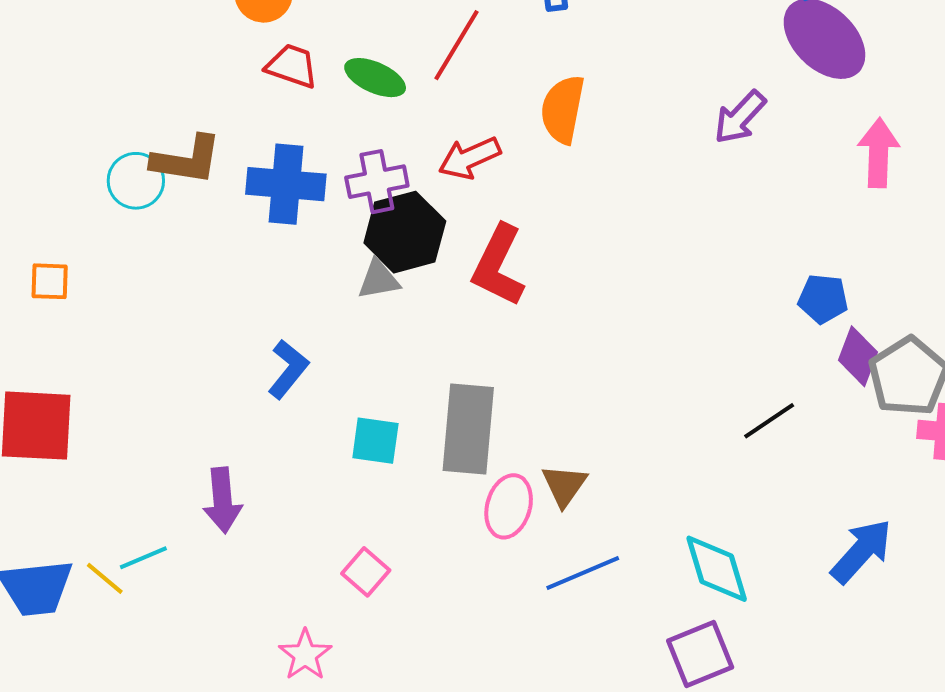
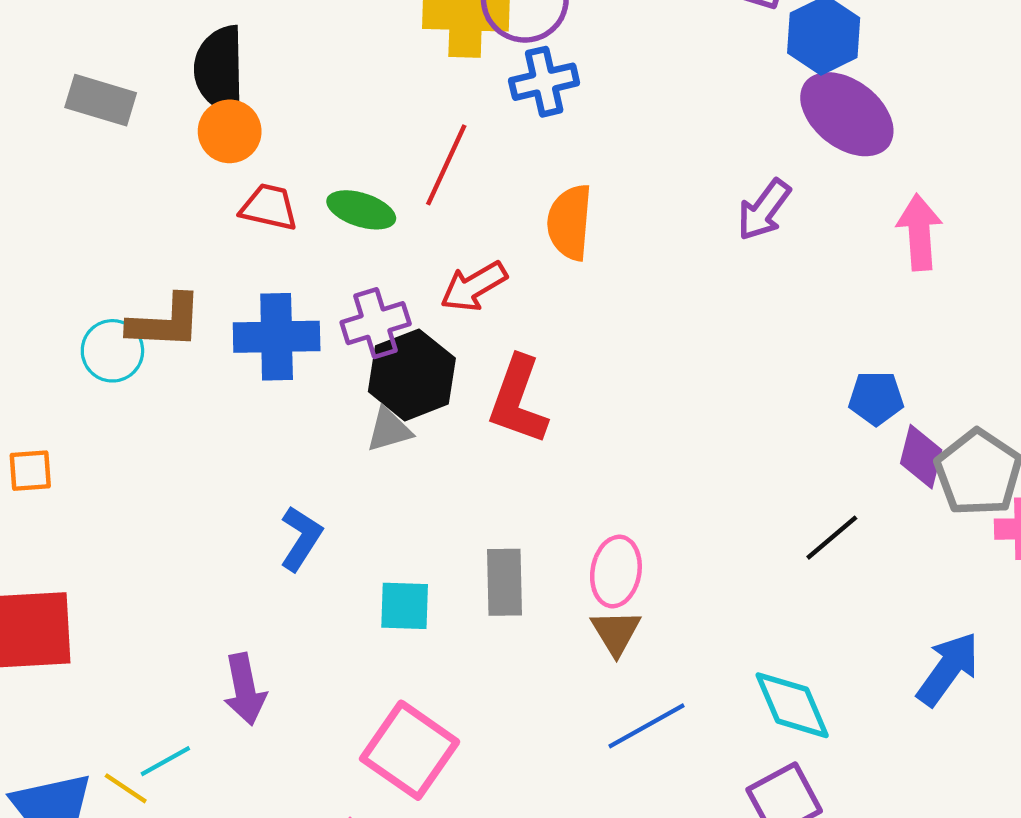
gray rectangle: (468, 429) -> (504, 582), size x0.7
pink ellipse: (509, 506) -> (616, 571), moved
pink square: (366, 572) -> (410, 750), size x1.8

